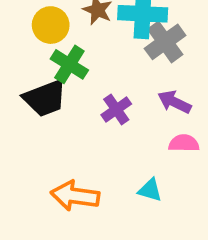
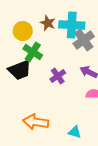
cyan triangle: (150, 190) -> (75, 132), moved

